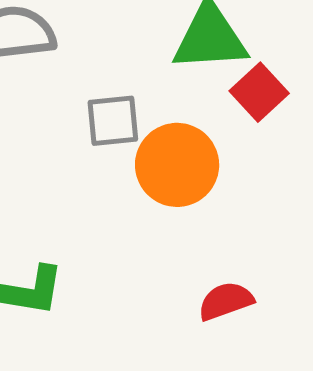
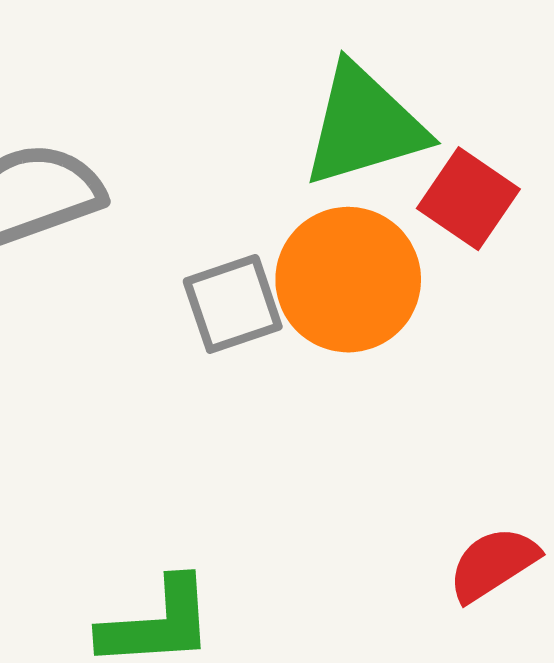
orange circle: (177, 165) -> (348, 280), moved

